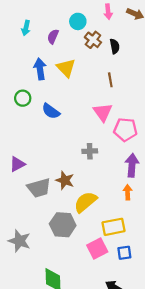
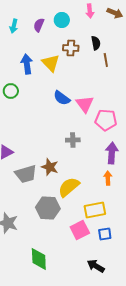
purple semicircle: (53, 37) -> (39, 25), moved
brown cross: (93, 40) -> (71, 48), moved, turned -35
brown line: (110, 80) -> (106, 60), moved
blue semicircle: (51, 111) -> (62, 98), moved

